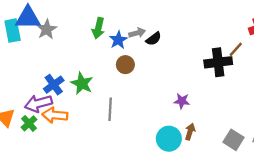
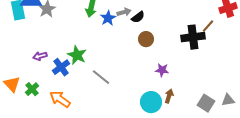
brown circle: (125, 65) -> (146, 39), moved
blue cross: (54, 85) -> (61, 67), moved
purple arrow: (38, 103) -> (40, 56), moved, size x0.6
gray line: (110, 109) -> (101, 77), turned -54
orange arrow: (55, 115) -> (60, 99), moved, turned 30

